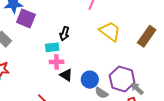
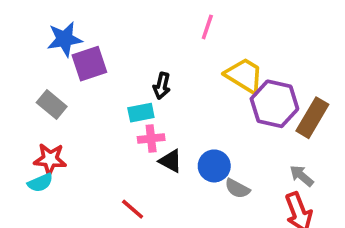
purple square: (26, 18) -> (89, 64), turned -36
brown rectangle: (147, 36) -> (312, 118), moved
purple hexagon: (122, 79) -> (274, 104), moved

